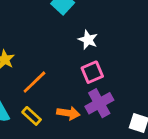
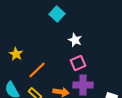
purple cross: (99, 103) -> (83, 85), turned 30

